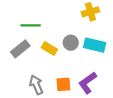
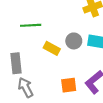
gray rectangle: (20, 49) -> (16, 63), moved, turned -54
gray arrow: (36, 85) -> (26, 87), moved

